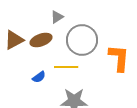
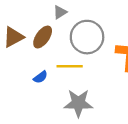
brown ellipse: (41, 40) -> (43, 37), turned -35

